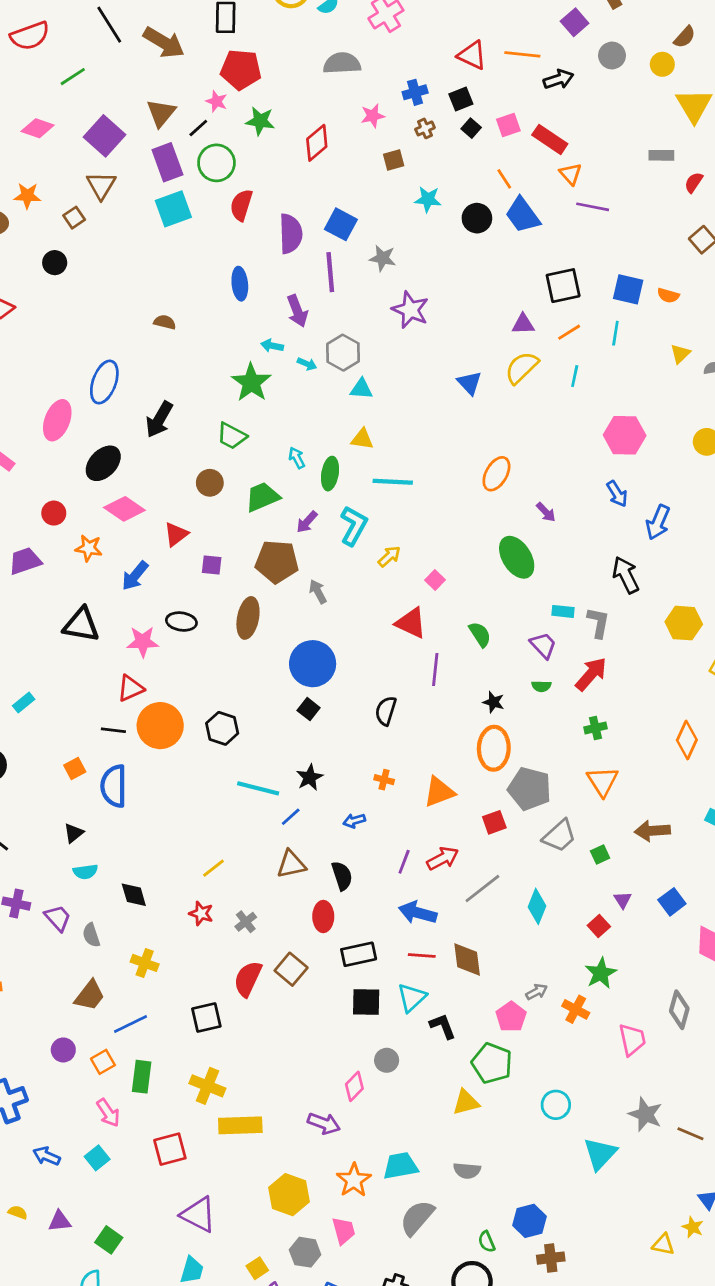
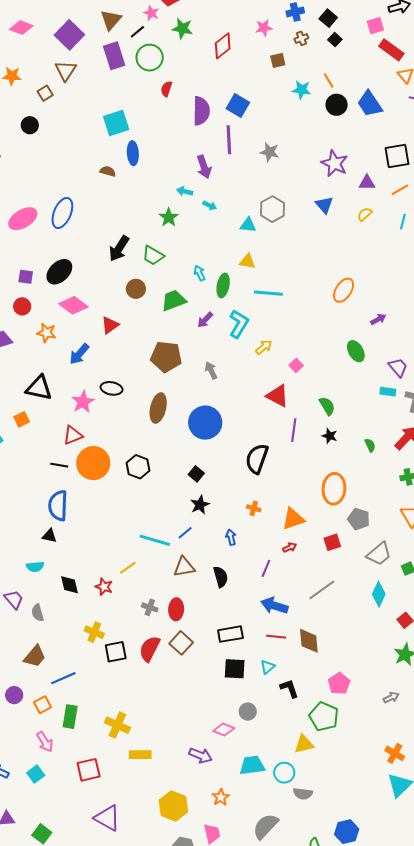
black square: (461, 99) -> (328, 18), turned -30
pink square: (508, 125) -> (375, 26), moved
orange line: (504, 179) -> (329, 81), moved
red semicircle: (241, 205) -> (166, 89), size x0.7
cyan square: (173, 209) -> (116, 123), moved
gray star: (383, 258) -> (270, 152), moved
blue ellipse: (240, 284) -> (133, 153), moved
purple star: (410, 310) -> (334, 163), moved
gray hexagon: (343, 353) -> (272, 209), moved
yellow semicircle: (522, 368) -> (365, 214), size x0.6
green star: (251, 383) -> (169, 217), size x0.7
blue triangle: (469, 383) -> (324, 205), moved
black arrow: (159, 419) -> (119, 249), moved
pink ellipse: (57, 420) -> (23, 219), moved, turned 36
purple arrow: (546, 512) -> (378, 319), turned -77
green ellipse: (517, 557) -> (356, 351), size x0.7
brown pentagon: (277, 562) -> (166, 357), moved
purple square: (212, 565) -> (26, 277), moved
brown ellipse: (248, 618) -> (158, 408), moved
pink star: (143, 642) -> (83, 402), turned -30
purple trapezoid: (543, 645) -> (398, 367), moved
green semicircle: (541, 686) -> (370, 445), turned -120
black star: (493, 702) -> (330, 436), moved
black square: (309, 709) -> (196, 474), moved
black semicircle: (386, 711) -> (257, 459), size x1.4
orange square: (75, 768) -> (22, 419), moved
cyan line: (258, 788) -> (155, 540), moved
gray pentagon: (530, 789) -> (359, 519), size x0.7
blue arrow: (354, 821) -> (231, 537), turned 91
black triangle: (74, 833) -> (50, 536), moved, turned 49
red arrow: (443, 858) -> (290, 547), moved, size x0.6
cyan diamond: (537, 906) -> (379, 594), moved
red star: (201, 913) -> (104, 587), moved
red ellipse: (323, 917) -> (176, 609), moved
gray cross: (246, 922) -> (150, 607), turned -35
yellow cross: (145, 963) -> (94, 632), moved
gray arrow: (537, 992) -> (391, 697), moved
cyan triangle: (412, 998) -> (268, 667), size x0.7
orange cross: (576, 1009) -> (395, 753), moved
black square: (206, 1018) -> (116, 652), moved
pink diamond: (354, 1086) -> (224, 730), turned 65
cyan circle: (556, 1105) -> (284, 773), moved
yellow rectangle: (240, 1125) -> (140, 755), size x0.7
cyan trapezoid: (400, 1166) -> (252, 765), moved
orange star: (354, 1180) -> (221, 797), size x0.7

